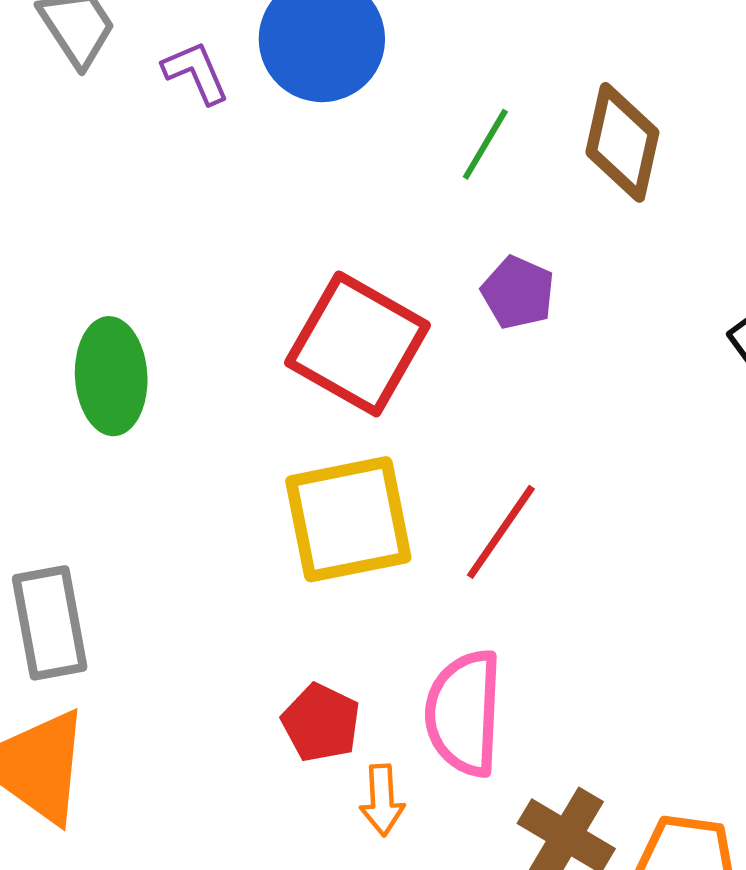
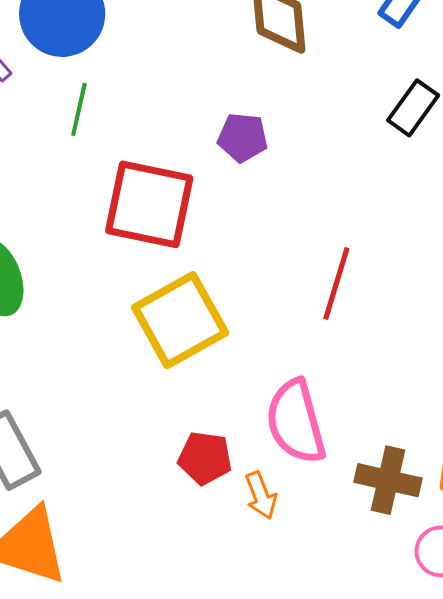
green line: (485, 144) -> (79, 109), moved
red line: (501, 532) -> (336, 284), moved

